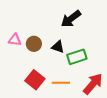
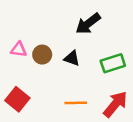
green rectangle: (77, 57) -> (113, 63), moved
red square: (35, 80) -> (17, 99), moved

